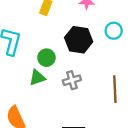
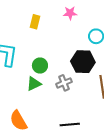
black hexagon: (79, 40) -> (83, 62), moved

